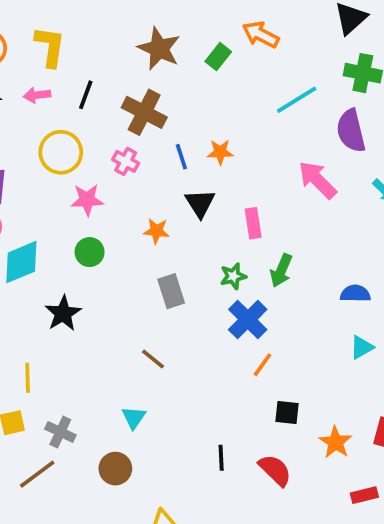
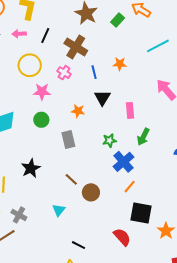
orange star: (220, 152) -> (120, 64), moved
green star: (233, 276) -> (109, 140), moved
gray rectangle: (171, 291) -> (68, 139), moved
black star: (63, 313) -> (31, 168), moved
black square: (287, 412) -> (141, 213), size x1.6
black line: (221, 458) -> (79, 245), moved, turned -64
brown circle: (115, 469) -> (91, 192), moved
red semicircle: (275, 470) -> (122, 237), moved

